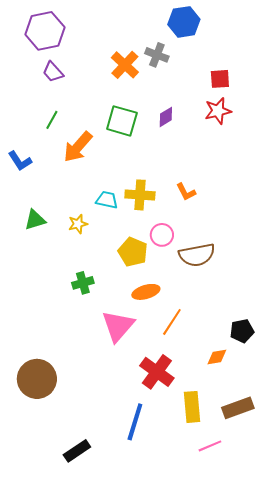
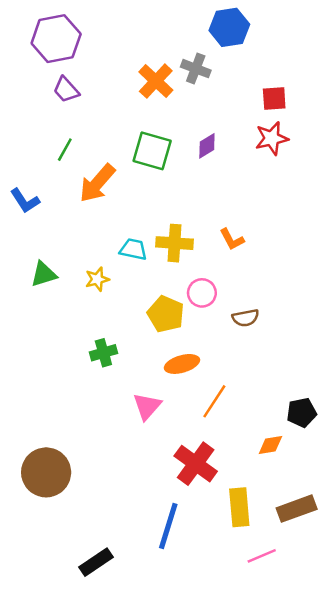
brown semicircle: (197, 255) -> (246, 318), size x0.6
pink triangle: (118, 326) -> (147, 406), size x0.7

